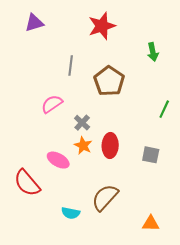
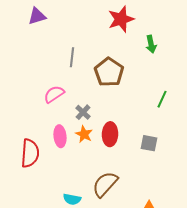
red star: (102, 26) -> (121, 19), moved
pink ellipse: (58, 160) -> (60, 136), moved, turned 55
red semicircle: (27, 183) -> (30, 153), moved, turned -136

